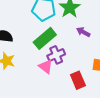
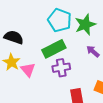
pink triangle: (46, 67) -> (28, 70), moved

